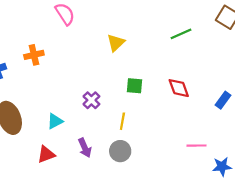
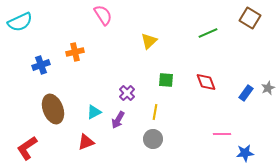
purple arrow: (85, 148) -> (118, 120), moved, turned 54

